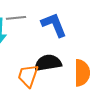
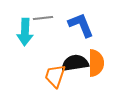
orange semicircle: (82, 73) -> (96, 63), moved

